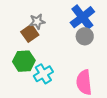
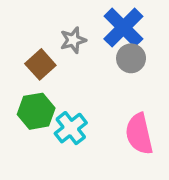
gray star: (37, 22) -> (73, 40), moved

